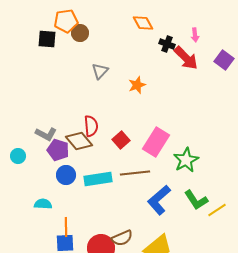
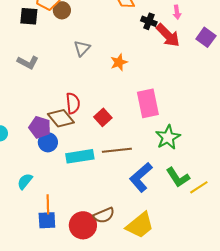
gray L-shape: (46, 134) -> (28, 62), moved
pink rectangle: (156, 142) -> (148, 103), moved, turned -44
blue circle: (66, 175) -> (48, 142), moved
cyan semicircle: (43, 204) -> (25, 181), turned -54

